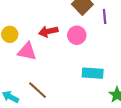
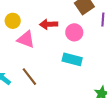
cyan rectangle: (93, 73) -> (72, 59), moved

